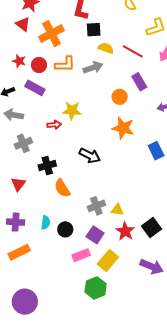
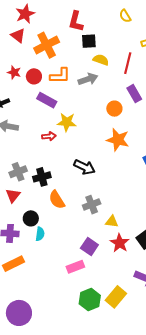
red line: (133, 51) -> (128, 63), turned 75
purple rectangle: (35, 88) -> (47, 100), moved
gray cross: (23, 143) -> (18, 172), moved
gray cross: (96, 206) -> (92, 205), moved
black circle: (65, 229) -> (31, 218), moved
yellow rectangle: (108, 260) -> (116, 297), moved

